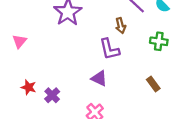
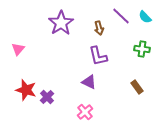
brown arrow: (121, 26) -> (99, 28), moved
red star: (29, 87) -> (26, 90), size x1.5

